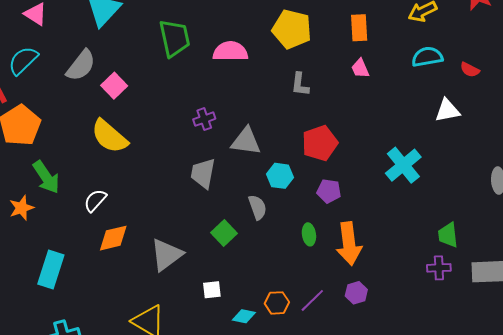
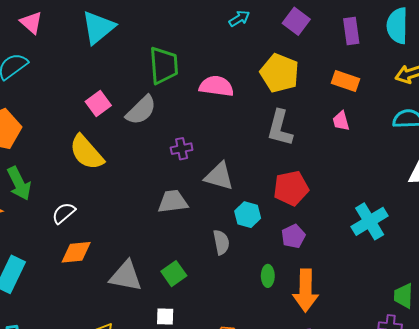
orange rectangle: (359, 28) -> (346, 81), turned -76
gray semicircle: (81, 65) -> (141, 110), moved
gray L-shape: (300, 84) -> (280, 128), size x1.5
gray trapezoid: (203, 173) -> (173, 202), turned 64
purple pentagon: (329, 191) -> (293, 236), turned 30
green square: (224, 233) -> (174, 274), moved
gray triangle: (166, 255) -> (126, 276), turned 39

